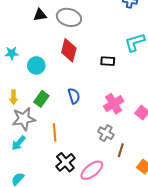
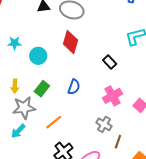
black rectangle: (108, 61) -> (110, 62), moved, turned 40
blue semicircle: (74, 96) -> (74, 87), turned 35
orange line: (55, 133) -> (54, 122), turned 54

